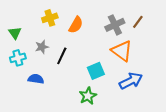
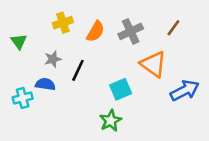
gray cross: (115, 25) -> (131, 31), moved
cyan cross: (18, 58) -> (23, 98), moved
blue semicircle: (36, 79) -> (45, 84), moved
blue arrow: (131, 81) -> (185, 90), moved

